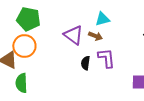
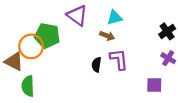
green pentagon: (28, 19) -> (47, 36), moved
purple triangle: (73, 35) -> (77, 15), moved

